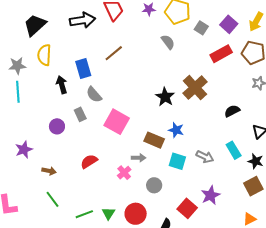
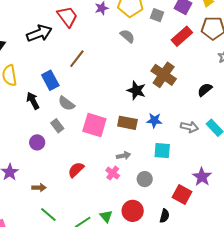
brown rectangle: (154, 140) -> (127, 123), moved
gray arrow: (205, 157) -> (189, 127), moved

